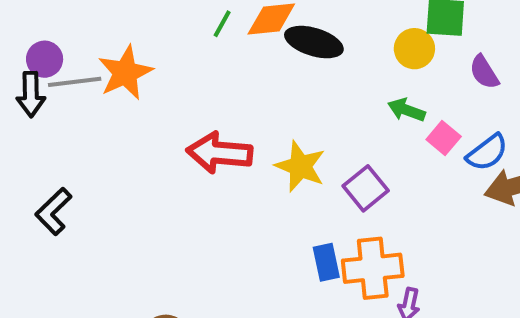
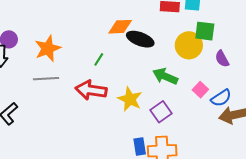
green line: (222, 24) -> (99, 59), moved
yellow circle: (414, 49) -> (189, 45), size x1.4
gray line: (75, 82) -> (46, 79), moved
green arrow: (406, 110) -> (165, 76), moved, size x1.4

